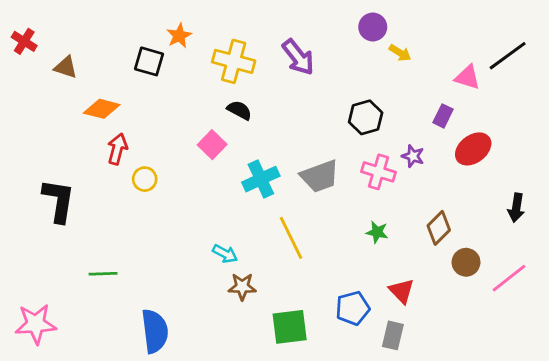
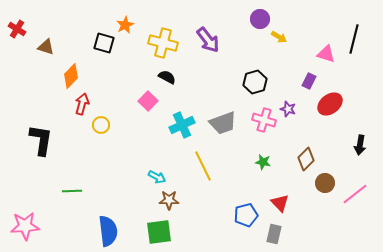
black line: (508, 56) -> (354, 39), turned -40
orange diamond: (102, 109) -> (71, 76), turned -60
green square: (290, 327) -> (159, 232), moved

